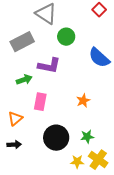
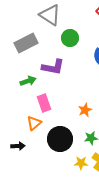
orange star: (83, 101) -> (85, 110), moved
pink rectangle: (40, 102) -> (44, 103), turned -30
orange triangle: (15, 119) -> (34, 123), moved

